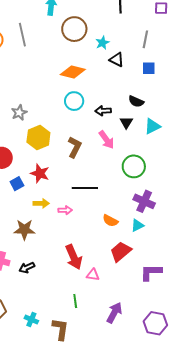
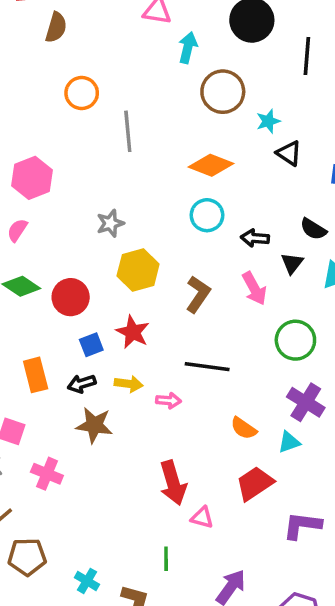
gray line: (22, 35) -> (128, 131), moved
black arrow: (27, 268) -> (82, 384), moved

